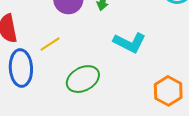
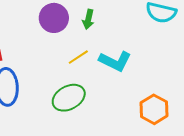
yellow line: (50, 44) -> (78, 57), moved

